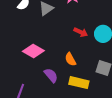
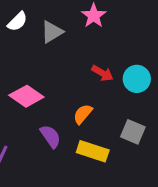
orange semicircle: (70, 59) -> (83, 114), turned 64

